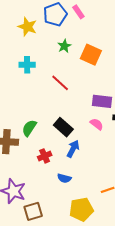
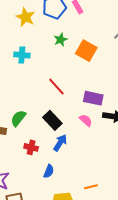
red line: (60, 83) -> (56, 87), moved
red cross: (45, 156) -> (31, 147), turned 32
blue semicircle: (64, 178) -> (49, 171), turned -88

